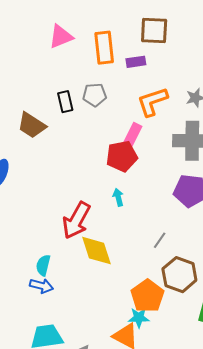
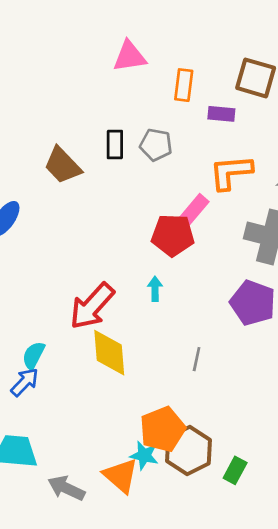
orange rectangle: (104, 48) -> (184, 85), size x0.7
gray line: (160, 240) -> (197, 359), turned -36
brown hexagon: (179, 275) -> (188, 450), moved
blue arrow: (41, 286) -> (25, 382), turned -75

